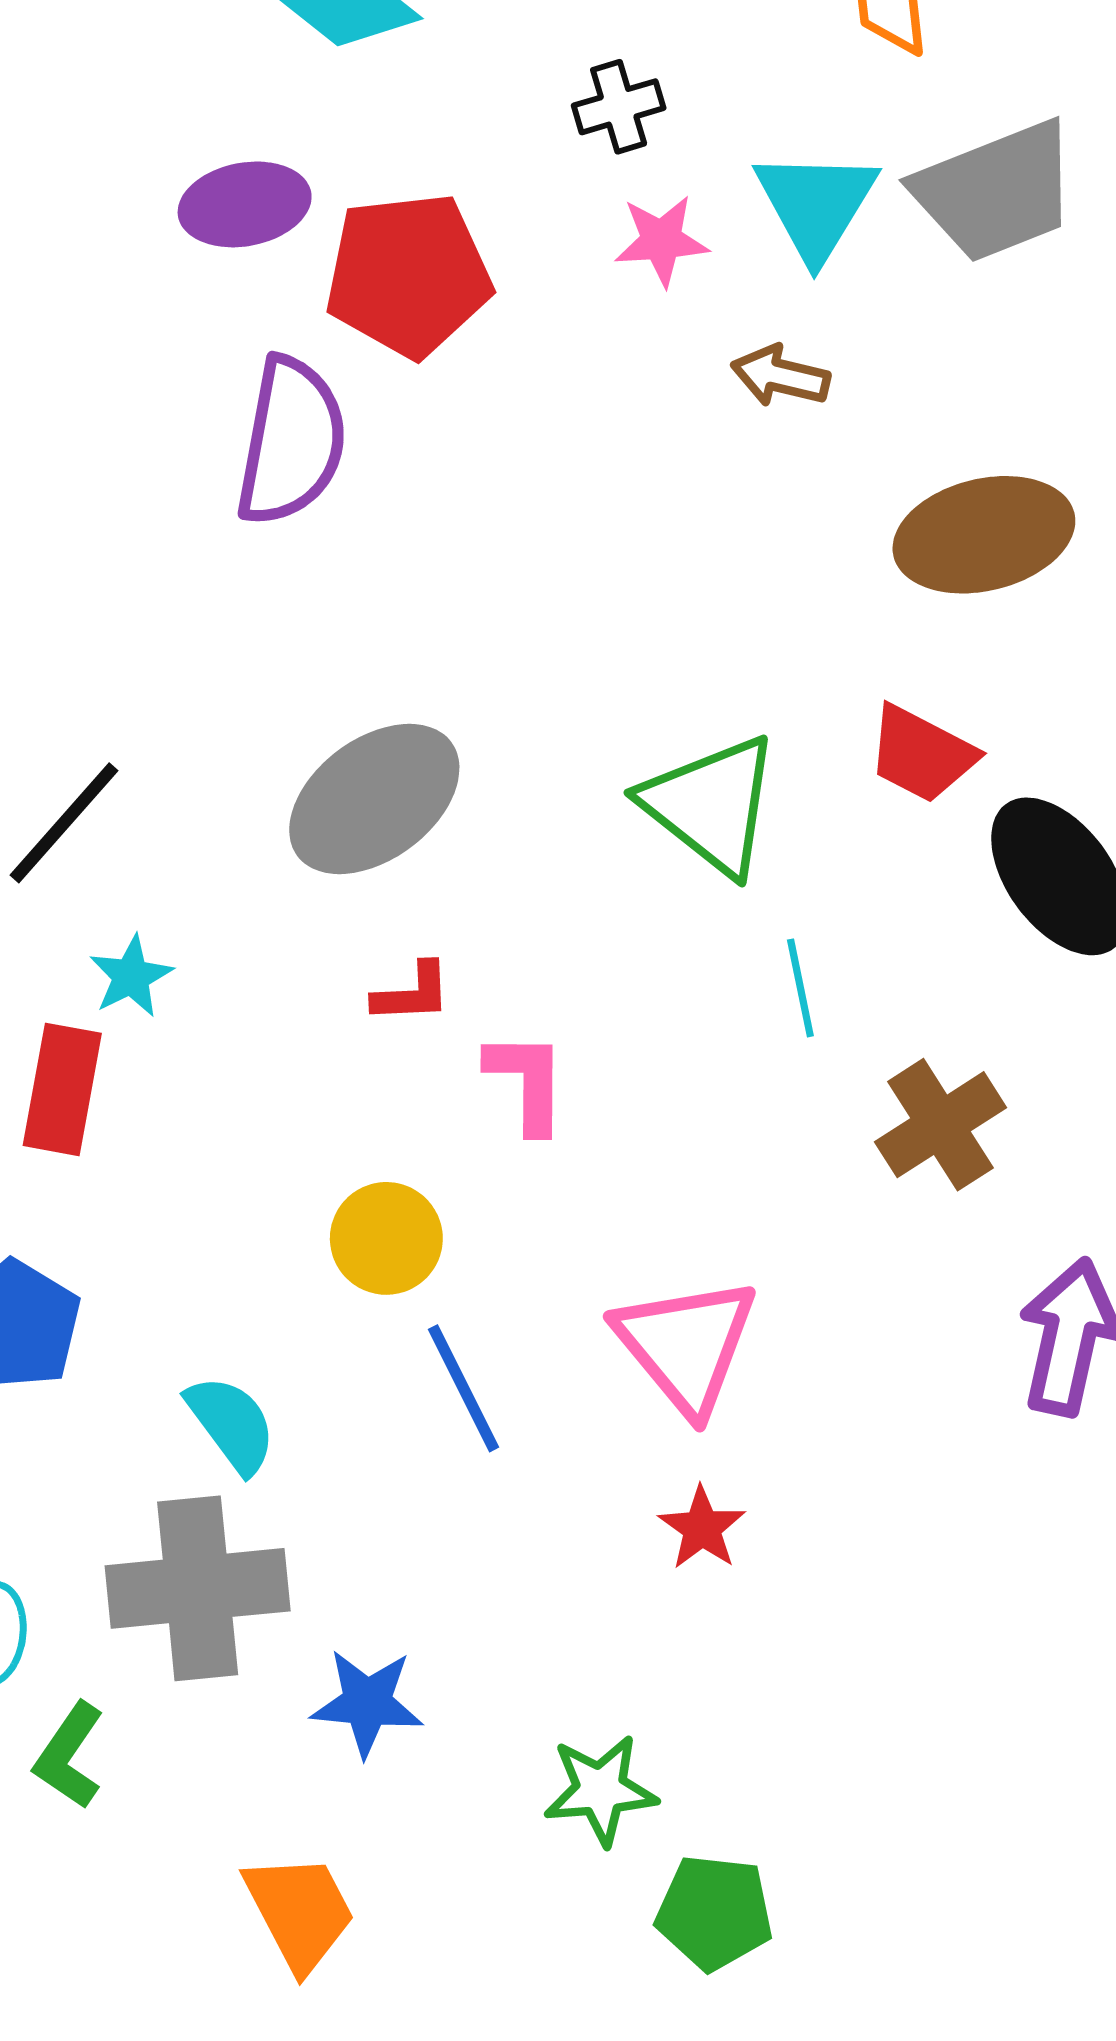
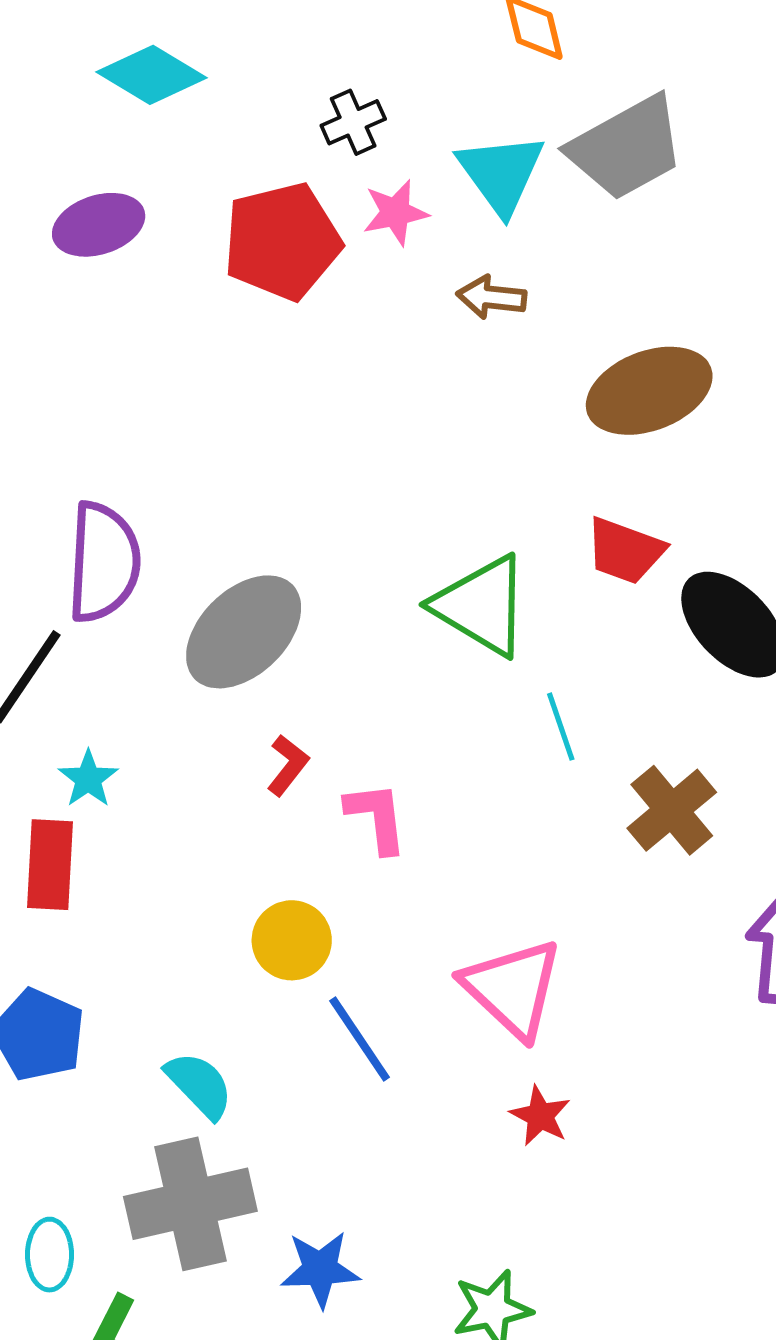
red pentagon: (408, 275) -> (282, 241), moved
purple semicircle: (291, 441) -> (104, 562), moved
red L-shape: (412, 993) -> (288, 765), turned -42

